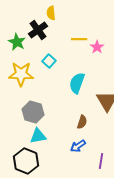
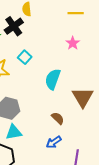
yellow line: (79, 39) -> (76, 13), moved
brown semicircle: (82, 122) -> (58, 118), turned -64

